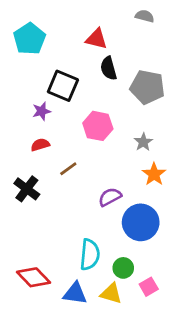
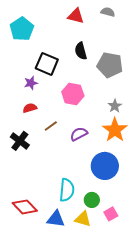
red triangle: (96, 39) -> (76, 16), moved
gray star: (143, 142) -> (115, 106), moved
orange star: (154, 174) -> (115, 130), size x1.4
purple semicircle: (110, 197) -> (79, 134), moved

